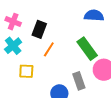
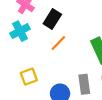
yellow square: (26, 71) -> (29, 77), moved, turned -35

